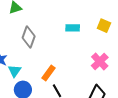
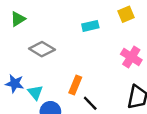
yellow square: (104, 26) -> (126, 14), turned -32
gray diamond: (29, 37) -> (42, 49), turned -65

